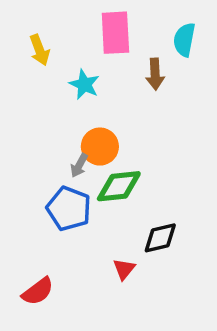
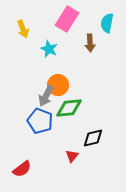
pink rectangle: (115, 33) -> (67, 19), turned 35
gray arrow: (79, 166) -> (46, 96), size x1.5

